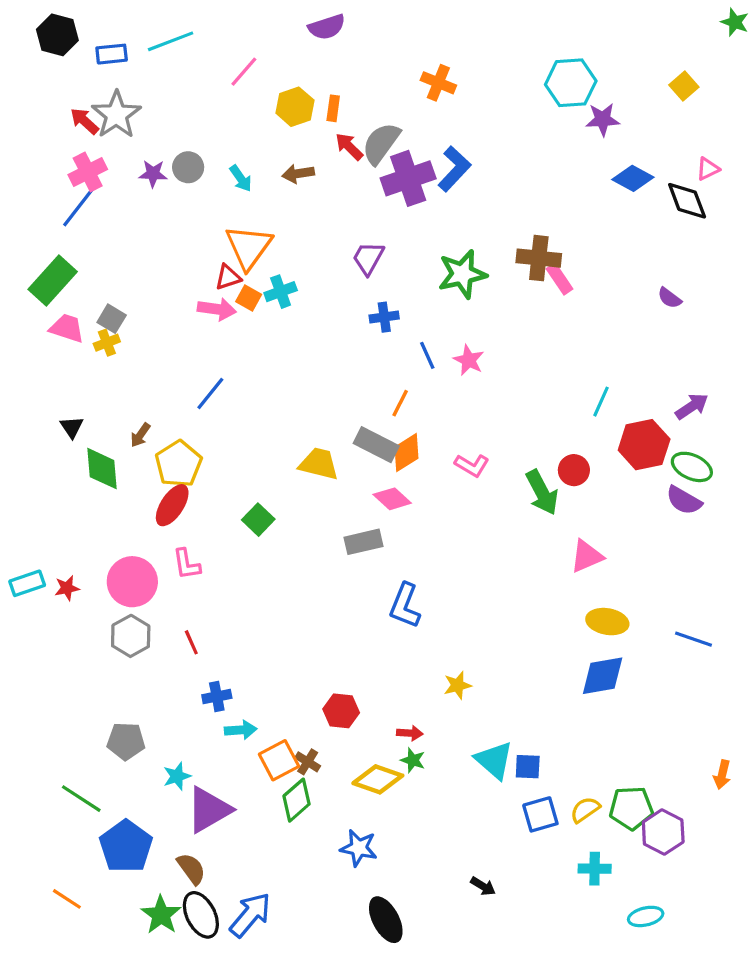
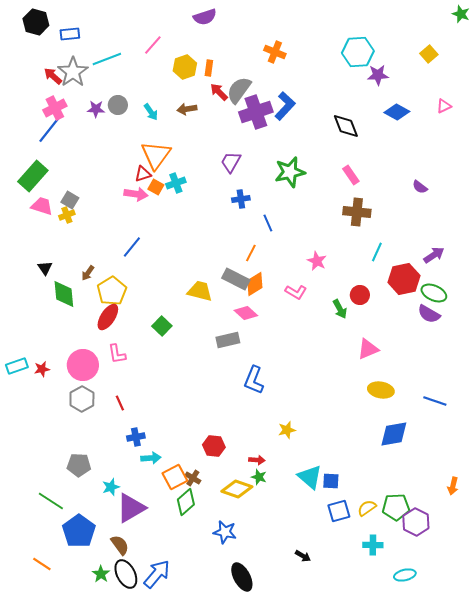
cyan line: (171, 41) -> (107, 59), moved
black diamond: (687, 201) -> (346, 126), moved
brown cross: (539, 258) -> (357, 212), moved
pink star: (469, 360) -> (317, 261), moved
green arrow: (542, 492) -> (340, 309), size x0.7
blue diamond: (603, 676) -> (394, 434), moved
green star: (161, 915) -> (101, 574), size x0.7

